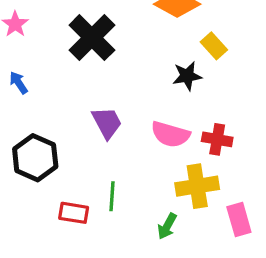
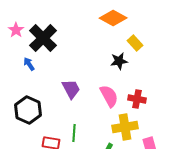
black cross: (92, 38) -> (43, 38), moved
blue arrow: (18, 83) -> (29, 64), moved
pink semicircle: (170, 134) -> (109, 96), turned -135

